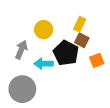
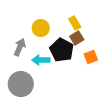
yellow rectangle: (80, 24) -> (75, 23), turned -56
brown square: (82, 40) -> (77, 38), turned 32

